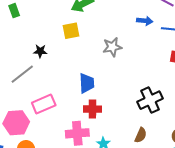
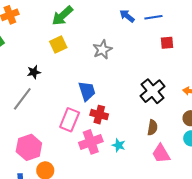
blue arrow: (145, 21) -> (127, 16), turned -133
pink rectangle: (44, 104) -> (70, 120), moved, turned -30
red cross: (92, 109) -> (99, 115), turned 30

